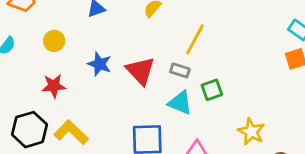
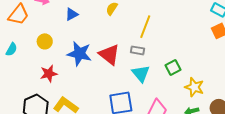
blue star: (100, 64) -> (79, 54), size x1.4
green square: (212, 90) -> (173, 68), moved
cyan triangle: (180, 103) -> (141, 74), turned 36

